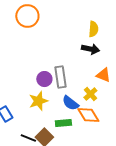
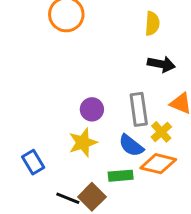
yellow semicircle: (93, 29) -> (152, 23), moved
gray rectangle: (60, 77) -> (139, 109), moved
orange diamond: (88, 115) -> (158, 164), turned -45

